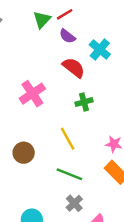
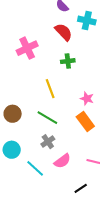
cyan cross: (100, 49) -> (87, 21), turned -36
brown circle: (24, 153) -> (13, 114), moved

